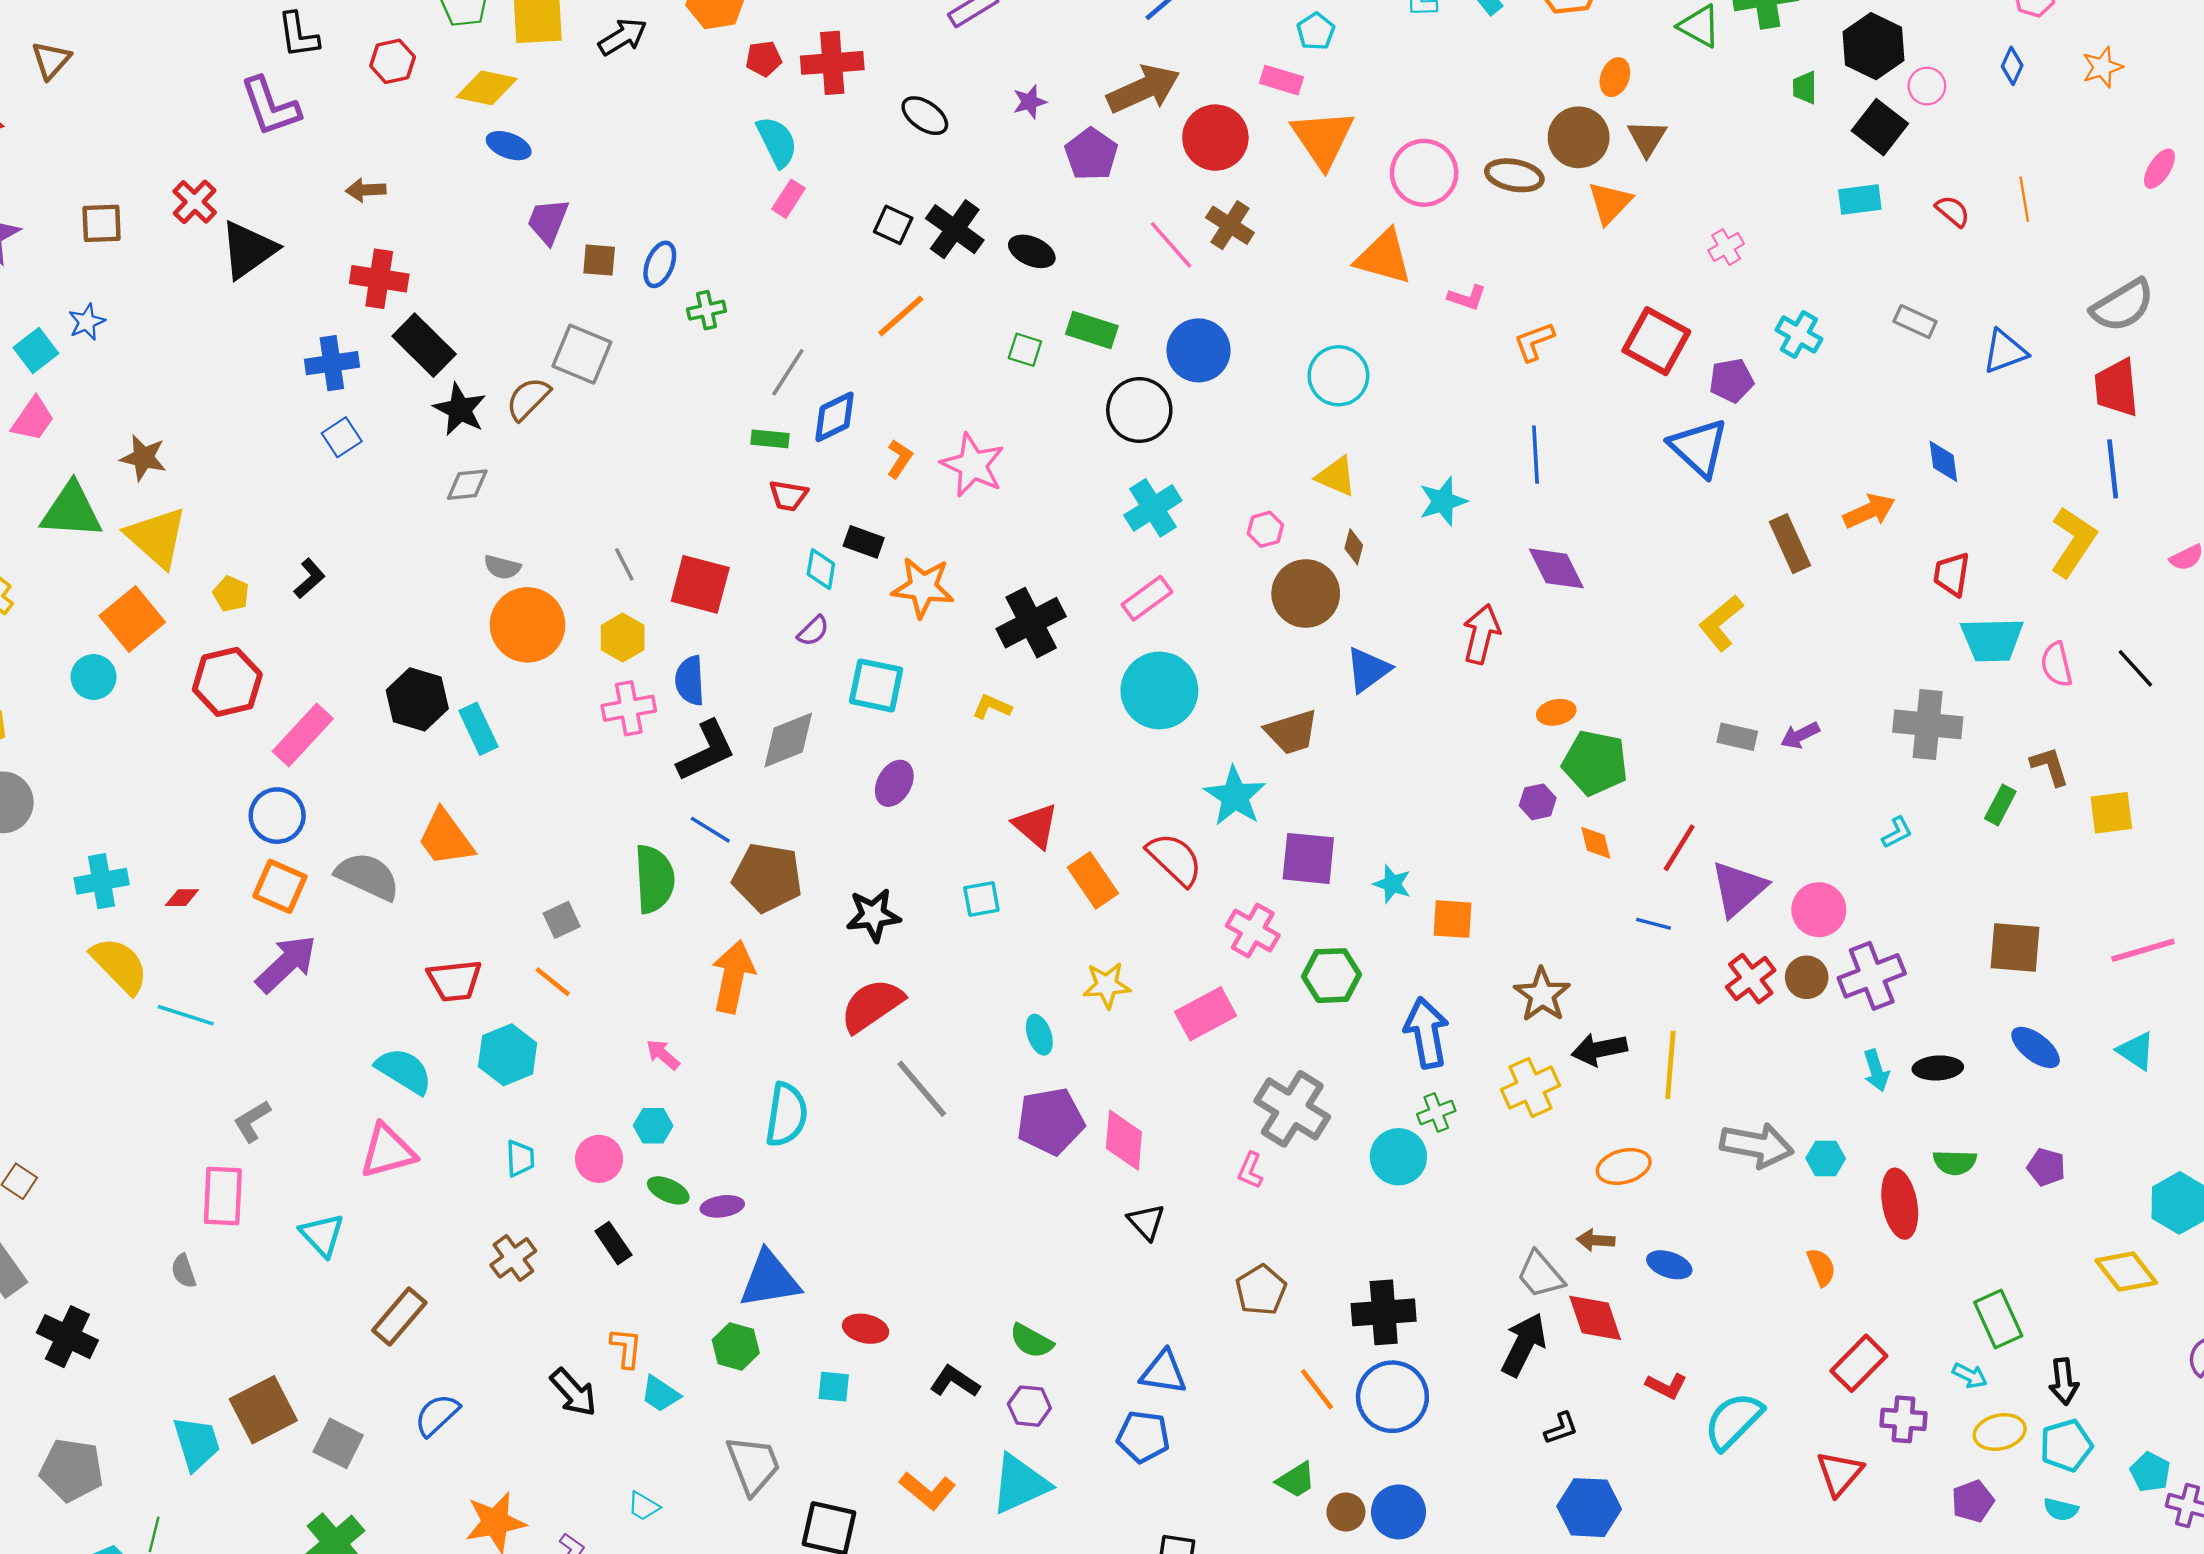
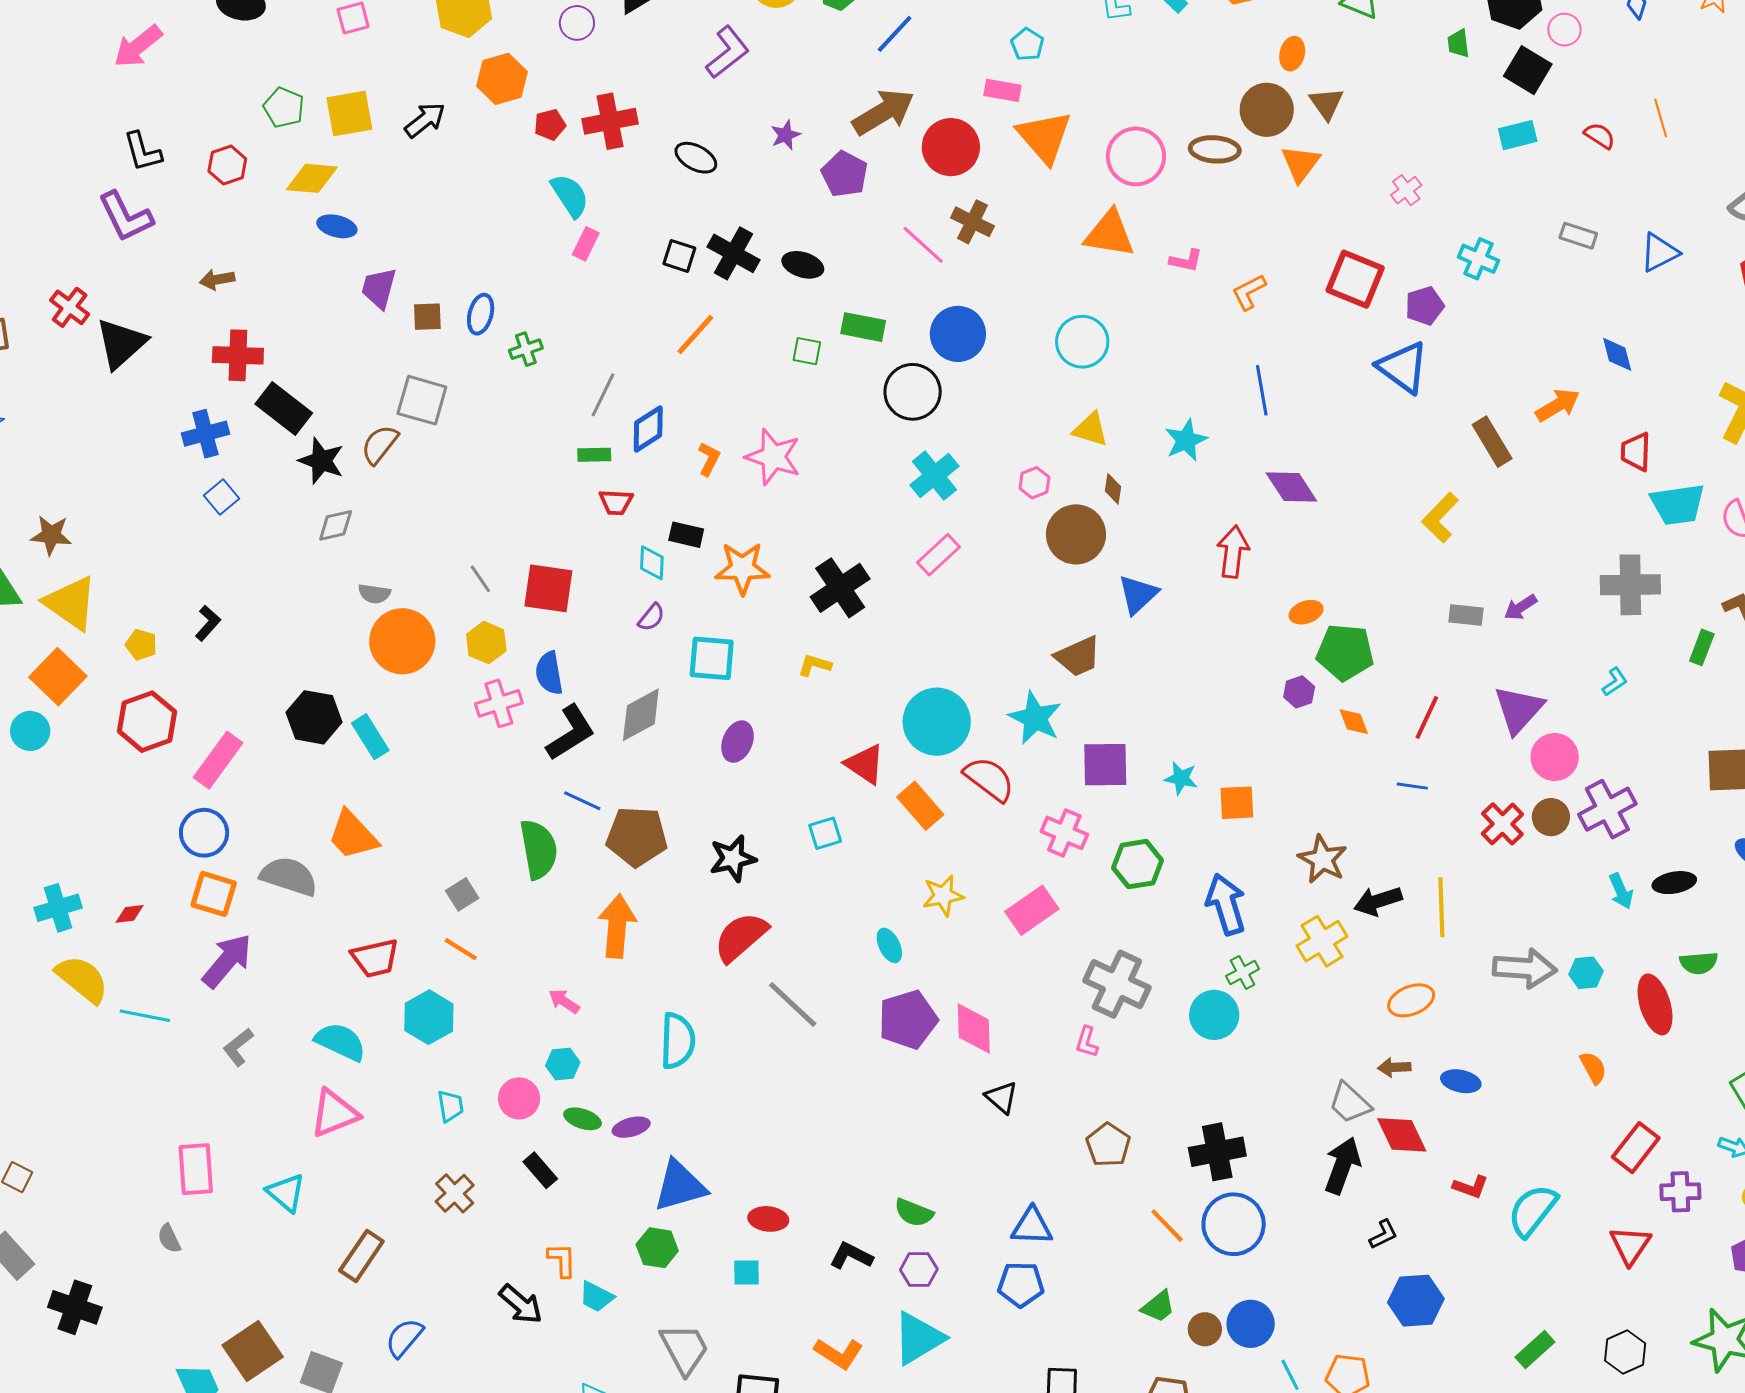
cyan circle: (1159, 690) -> (937, 722), moved
purple triangle: (1738, 889) -> (1519, 710), moved
gray L-shape: (252, 1121) -> (238, 1047), moved

